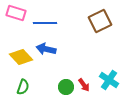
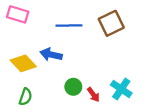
blue line: (45, 23) -> (69, 26), moved
green circle: (66, 87) -> (73, 87), moved

